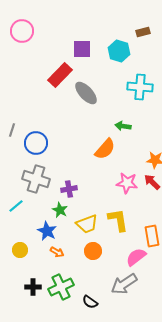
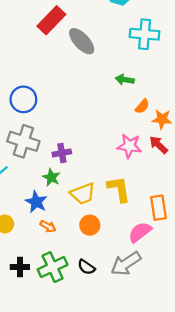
orange semicircle: (105, 149) -> (142, 106), moved, size x0.6
black semicircle: (90, 302) -> (86, 267), moved

